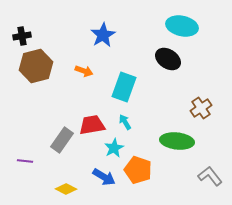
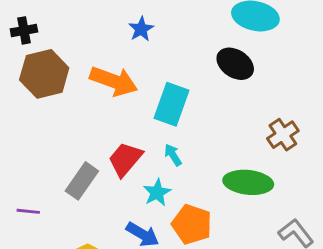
blue star: (103, 35) -> (141, 29), size x0.7
orange arrow: (84, 71) -> (114, 81), size x1.8
red trapezoid: (92, 125) -> (125, 159), turned -40

